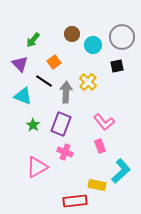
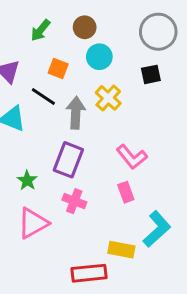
green arrow: (33, 40) -> (40, 30), moved
cyan circle: (93, 45) -> (99, 57), moved
orange square: (54, 62) -> (58, 69), turned -32
green star: (33, 125) -> (27, 180), moved

